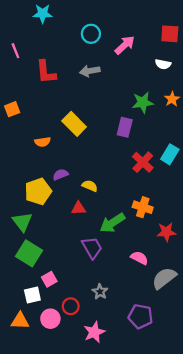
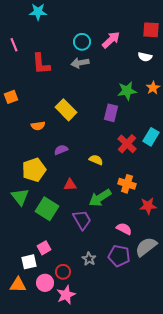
cyan circle: (91, 34) -> (82, 42), moved
purple semicircle: (61, 175) -> (61, 150), moved
yellow semicircle: (90, 186) -> (96, 160), moved
green square: (29, 253) -> (47, 209), moved
purple pentagon: (140, 316) -> (119, 256), moved
pink star: (94, 332) -> (66, 295), moved

